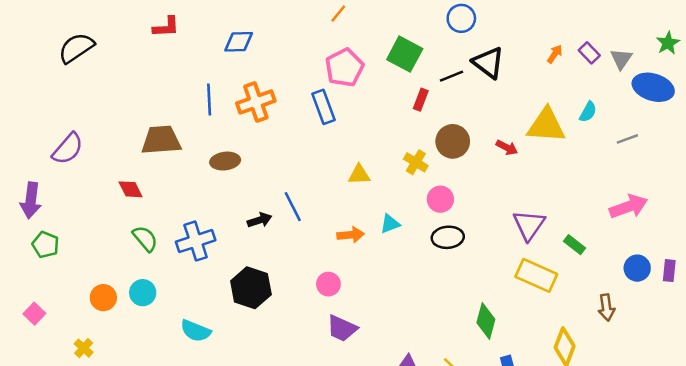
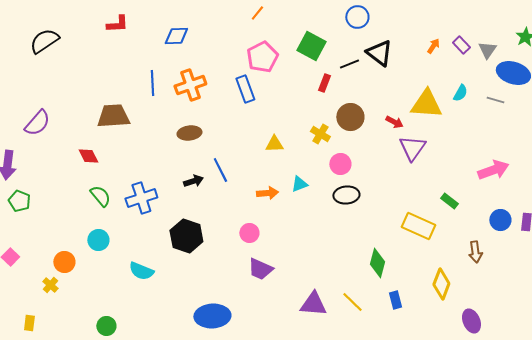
gray line: (627, 139) -> (495, 100), moved, turned 36
brown ellipse: (225, 161) -> (189, 133), moved
purple triangle: (529, 225) -> (412, 148), moved
orange circle: (103, 298) -> (64, 262), moved

